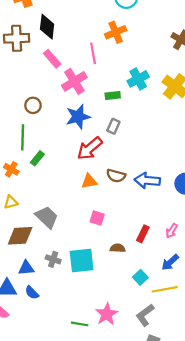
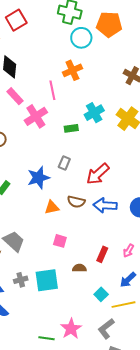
blue star: (78, 117) -> (38, 178), moved
gray rectangle: (113, 126) -> (64, 163), moved
red arrow: (90, 148) -> (98, 174), moved
gray cross: (53, 259) -> (21, 280), turned -32

